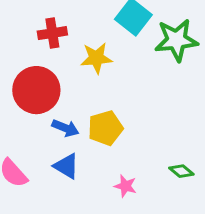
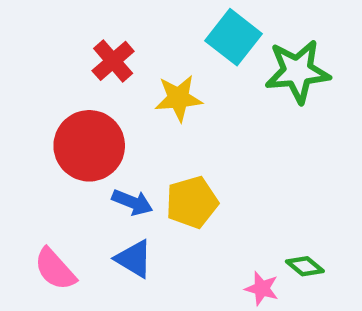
red cross: (52, 33) -> (113, 61), turned -32
pink star: (125, 186) -> (262, 289), moved

